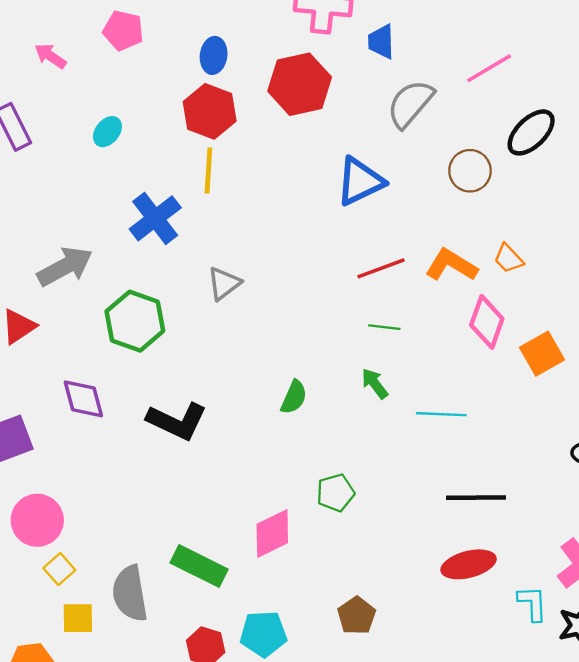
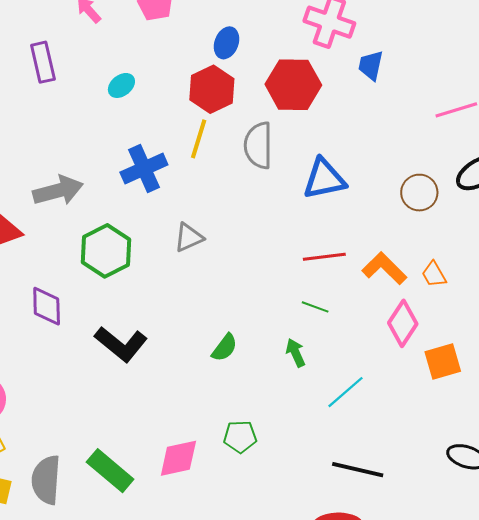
gray semicircle: (410, 104) -> (258, 145), moved, turned -54
cyan line: (441, 414) -> (345, 392), turned -57

